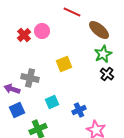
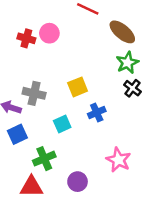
red cross: (24, 35) -> (26, 38), turned -32
yellow square: (64, 64) -> (78, 87), moved
blue cross: (79, 110) -> (97, 113), moved

